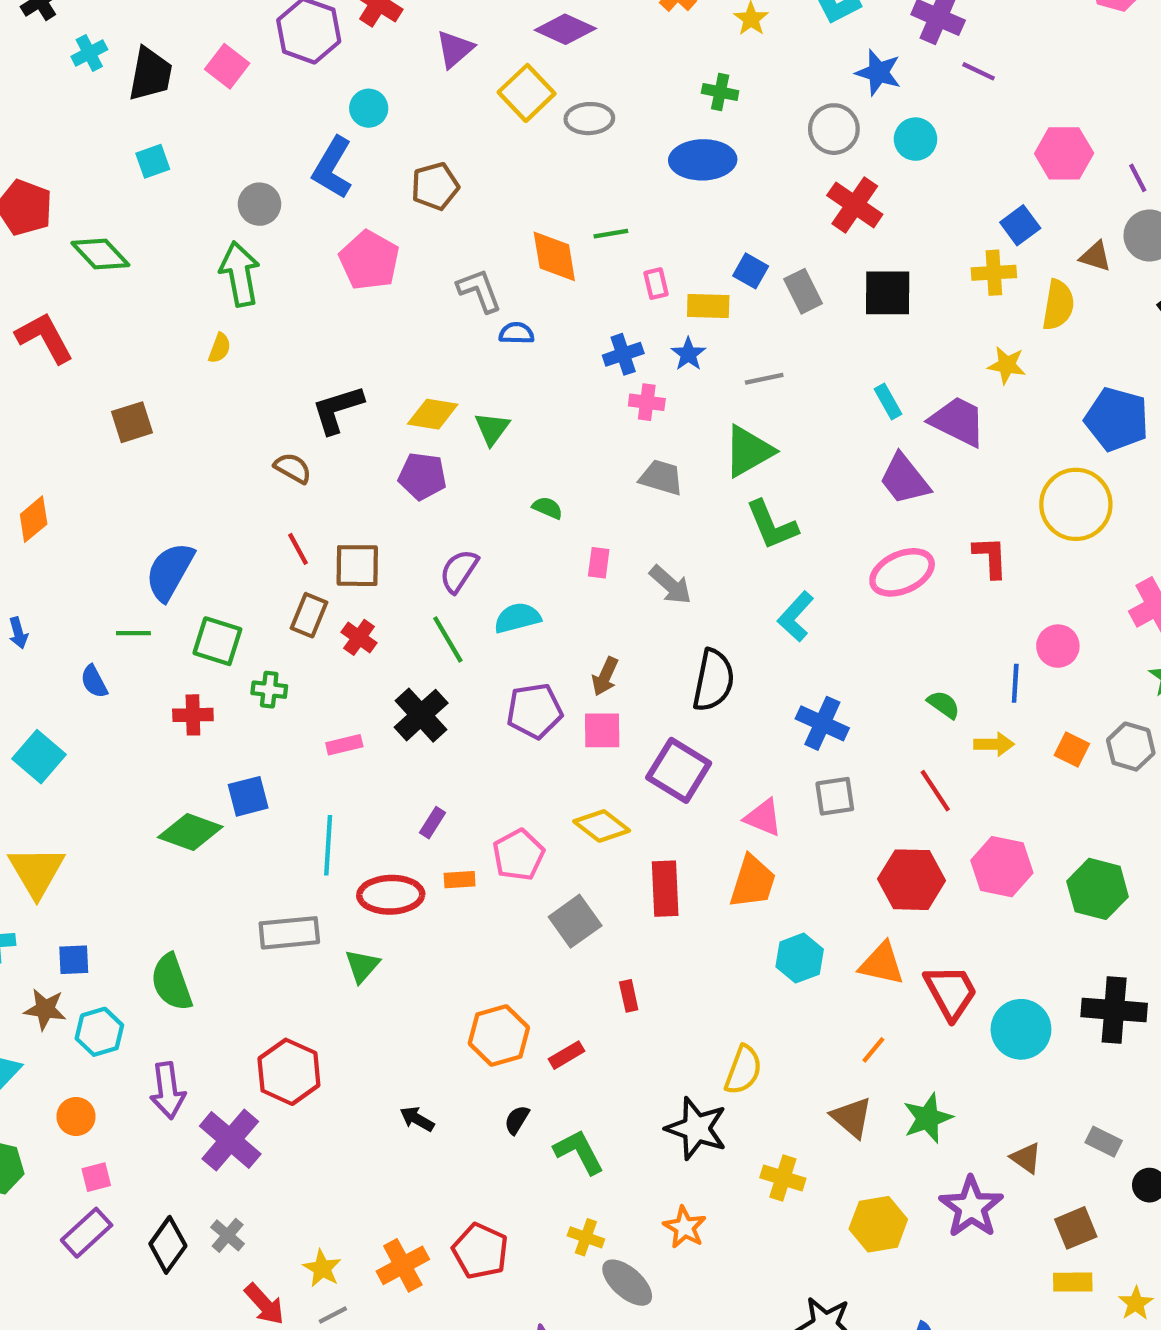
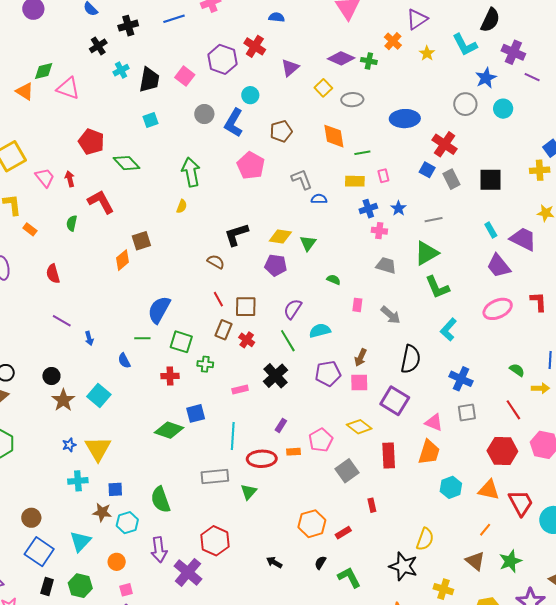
blue star: (878, 72) -> (486, 78), turned 30
green cross: (720, 92) -> (369, 61), moved
yellow square: (527, 93) -> (323, 88), size x0.7
gray circle: (259, 204) -> (204, 114), moved
red cross: (855, 205) -> (445, 144), moved
orange diamond: (554, 256) -> (334, 136), moved
yellow rectangle: (708, 306) -> (355, 181), moved
orange diamond: (34, 519) -> (123, 260), moved

